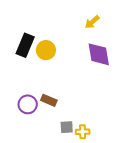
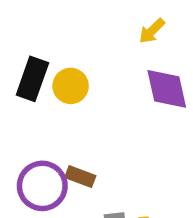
purple circle: (28, 104) -> (42, 186), size x1.4

